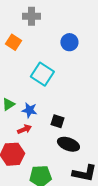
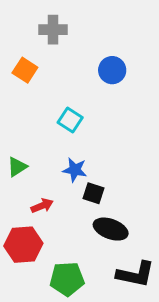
cyan square: (42, 74) -> (70, 120), size x0.7
blue star: (29, 110) -> (75, 170), moved

